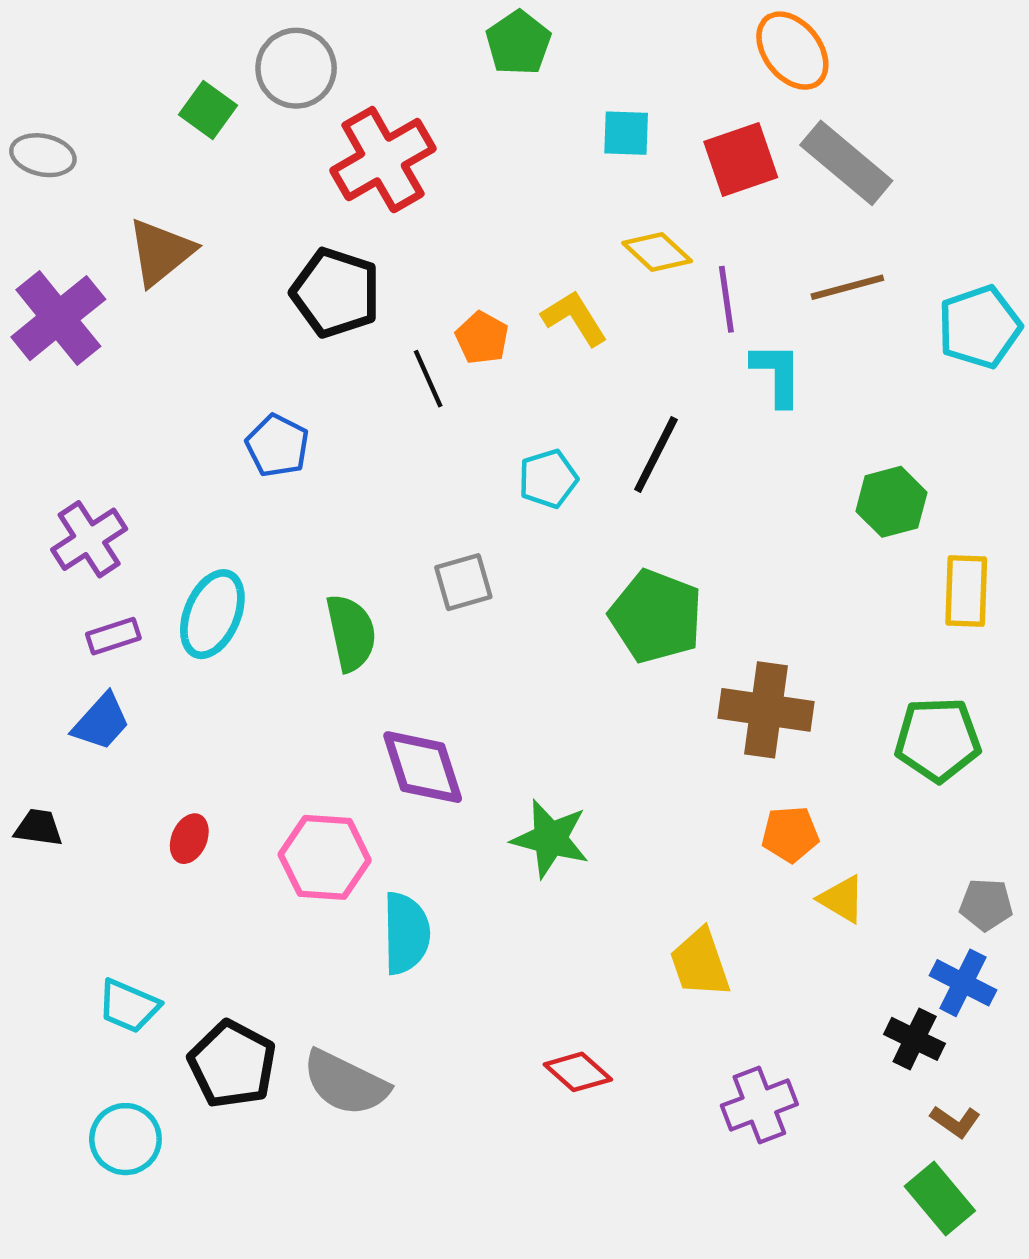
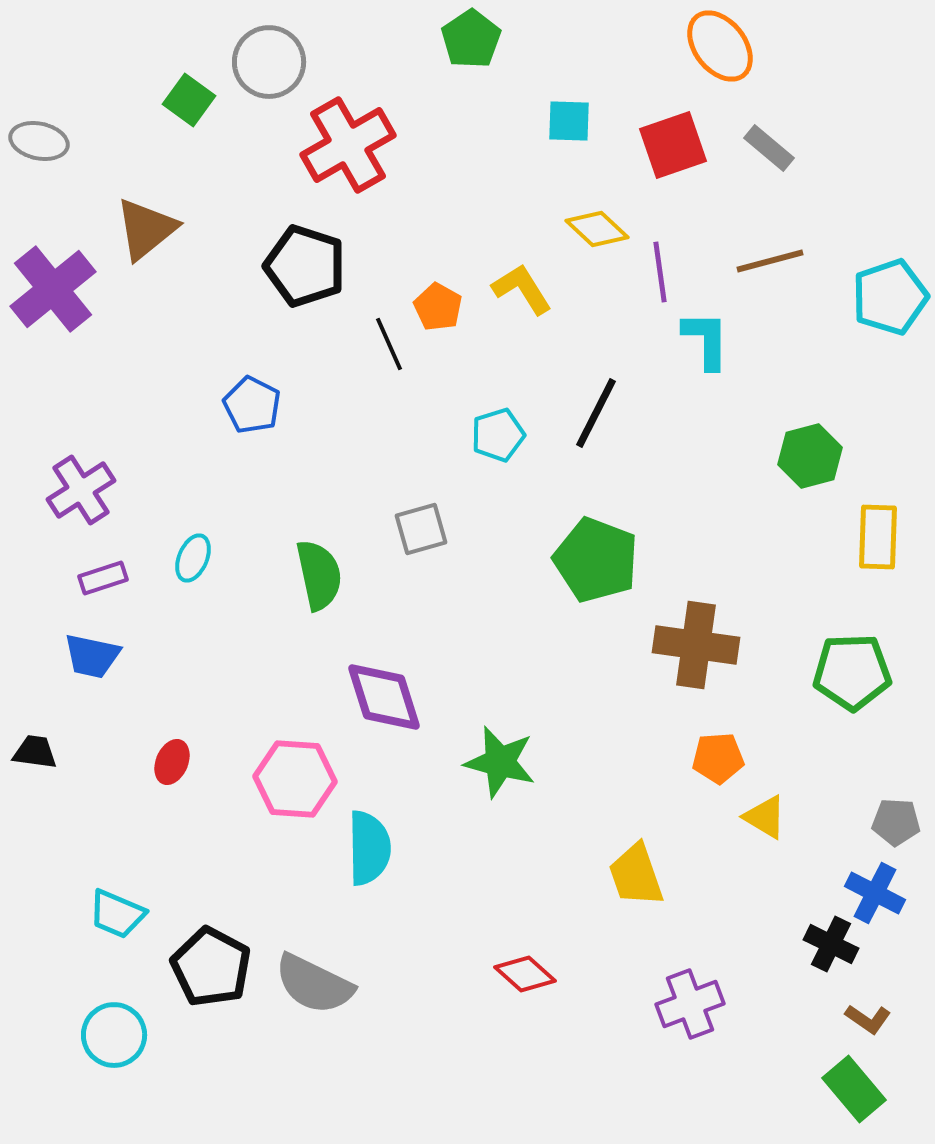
gray rectangle: (846, 163) -> (769, 148), size x0.6
cyan ellipse: (212, 614) -> (193, 558), size x0.6
blue trapezoid: (101, 722) -> (92, 656), turned 60

